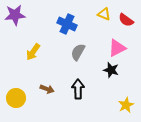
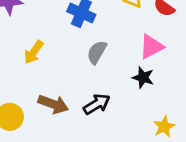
brown arrow: (47, 89) -> (53, 104), size x1.5
black arrow: (78, 89) -> (97, 104), turned 60

